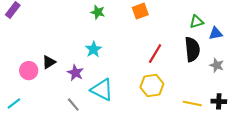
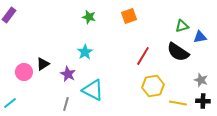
black semicircle: (192, 49) -> (178, 52), turned 130
gray star: (217, 65) -> (201, 80), moved
yellow hexagon: (152, 85) -> (153, 86), moved
gray line: (73, 105) -> (66, 104), turned 56

